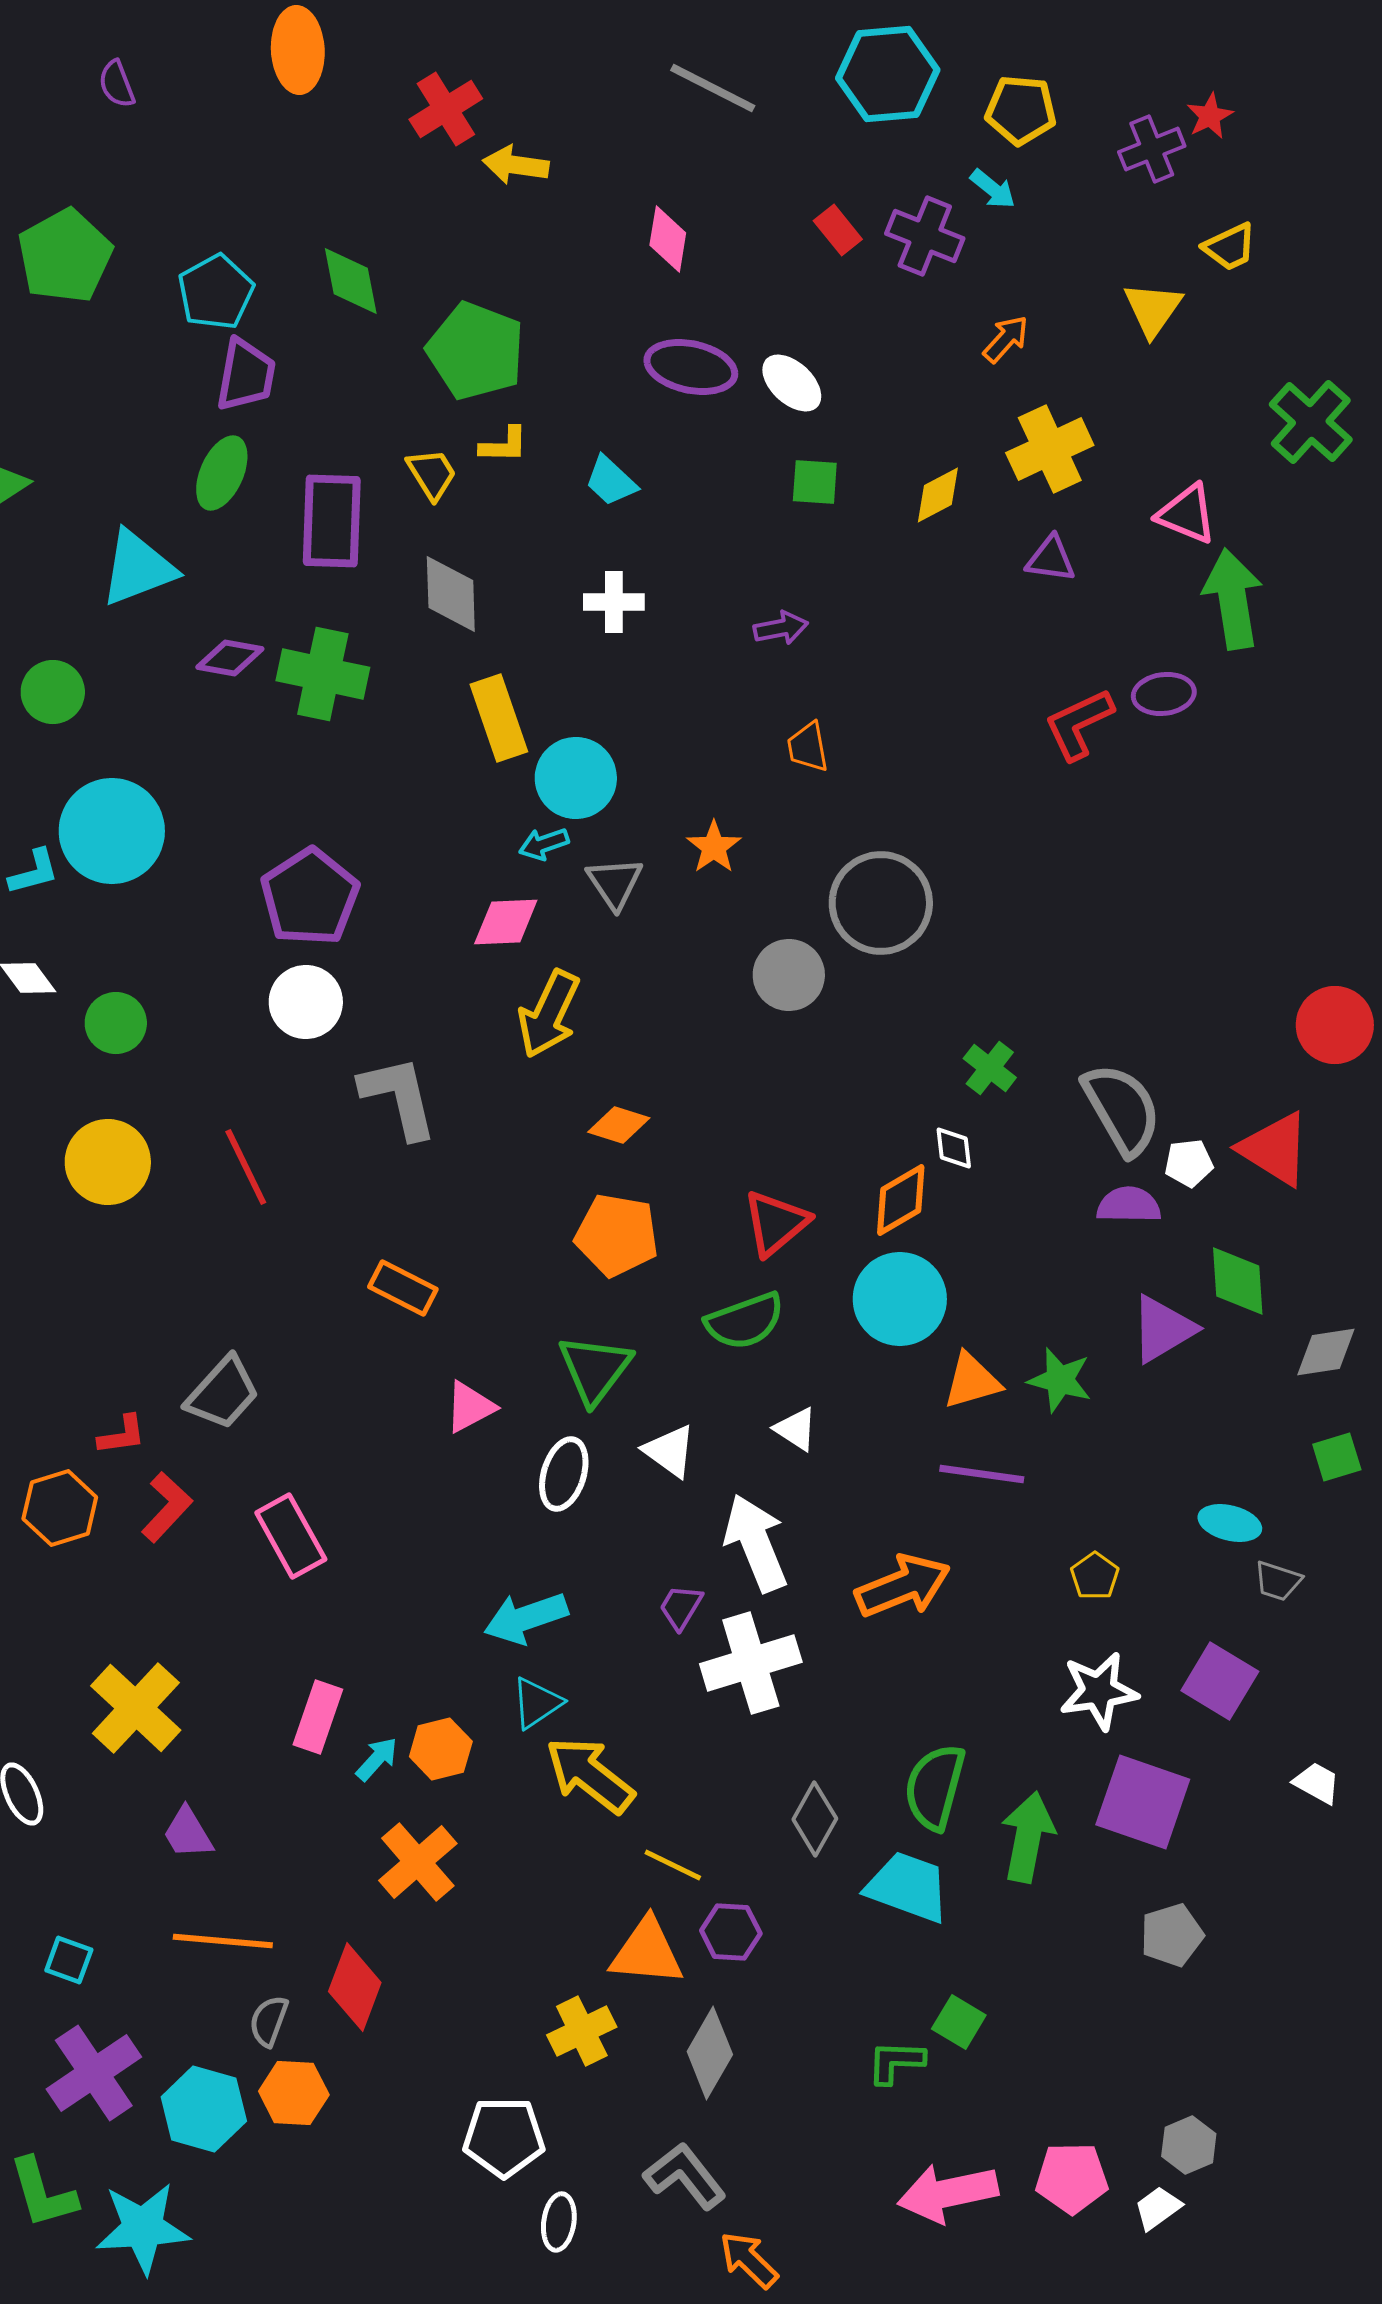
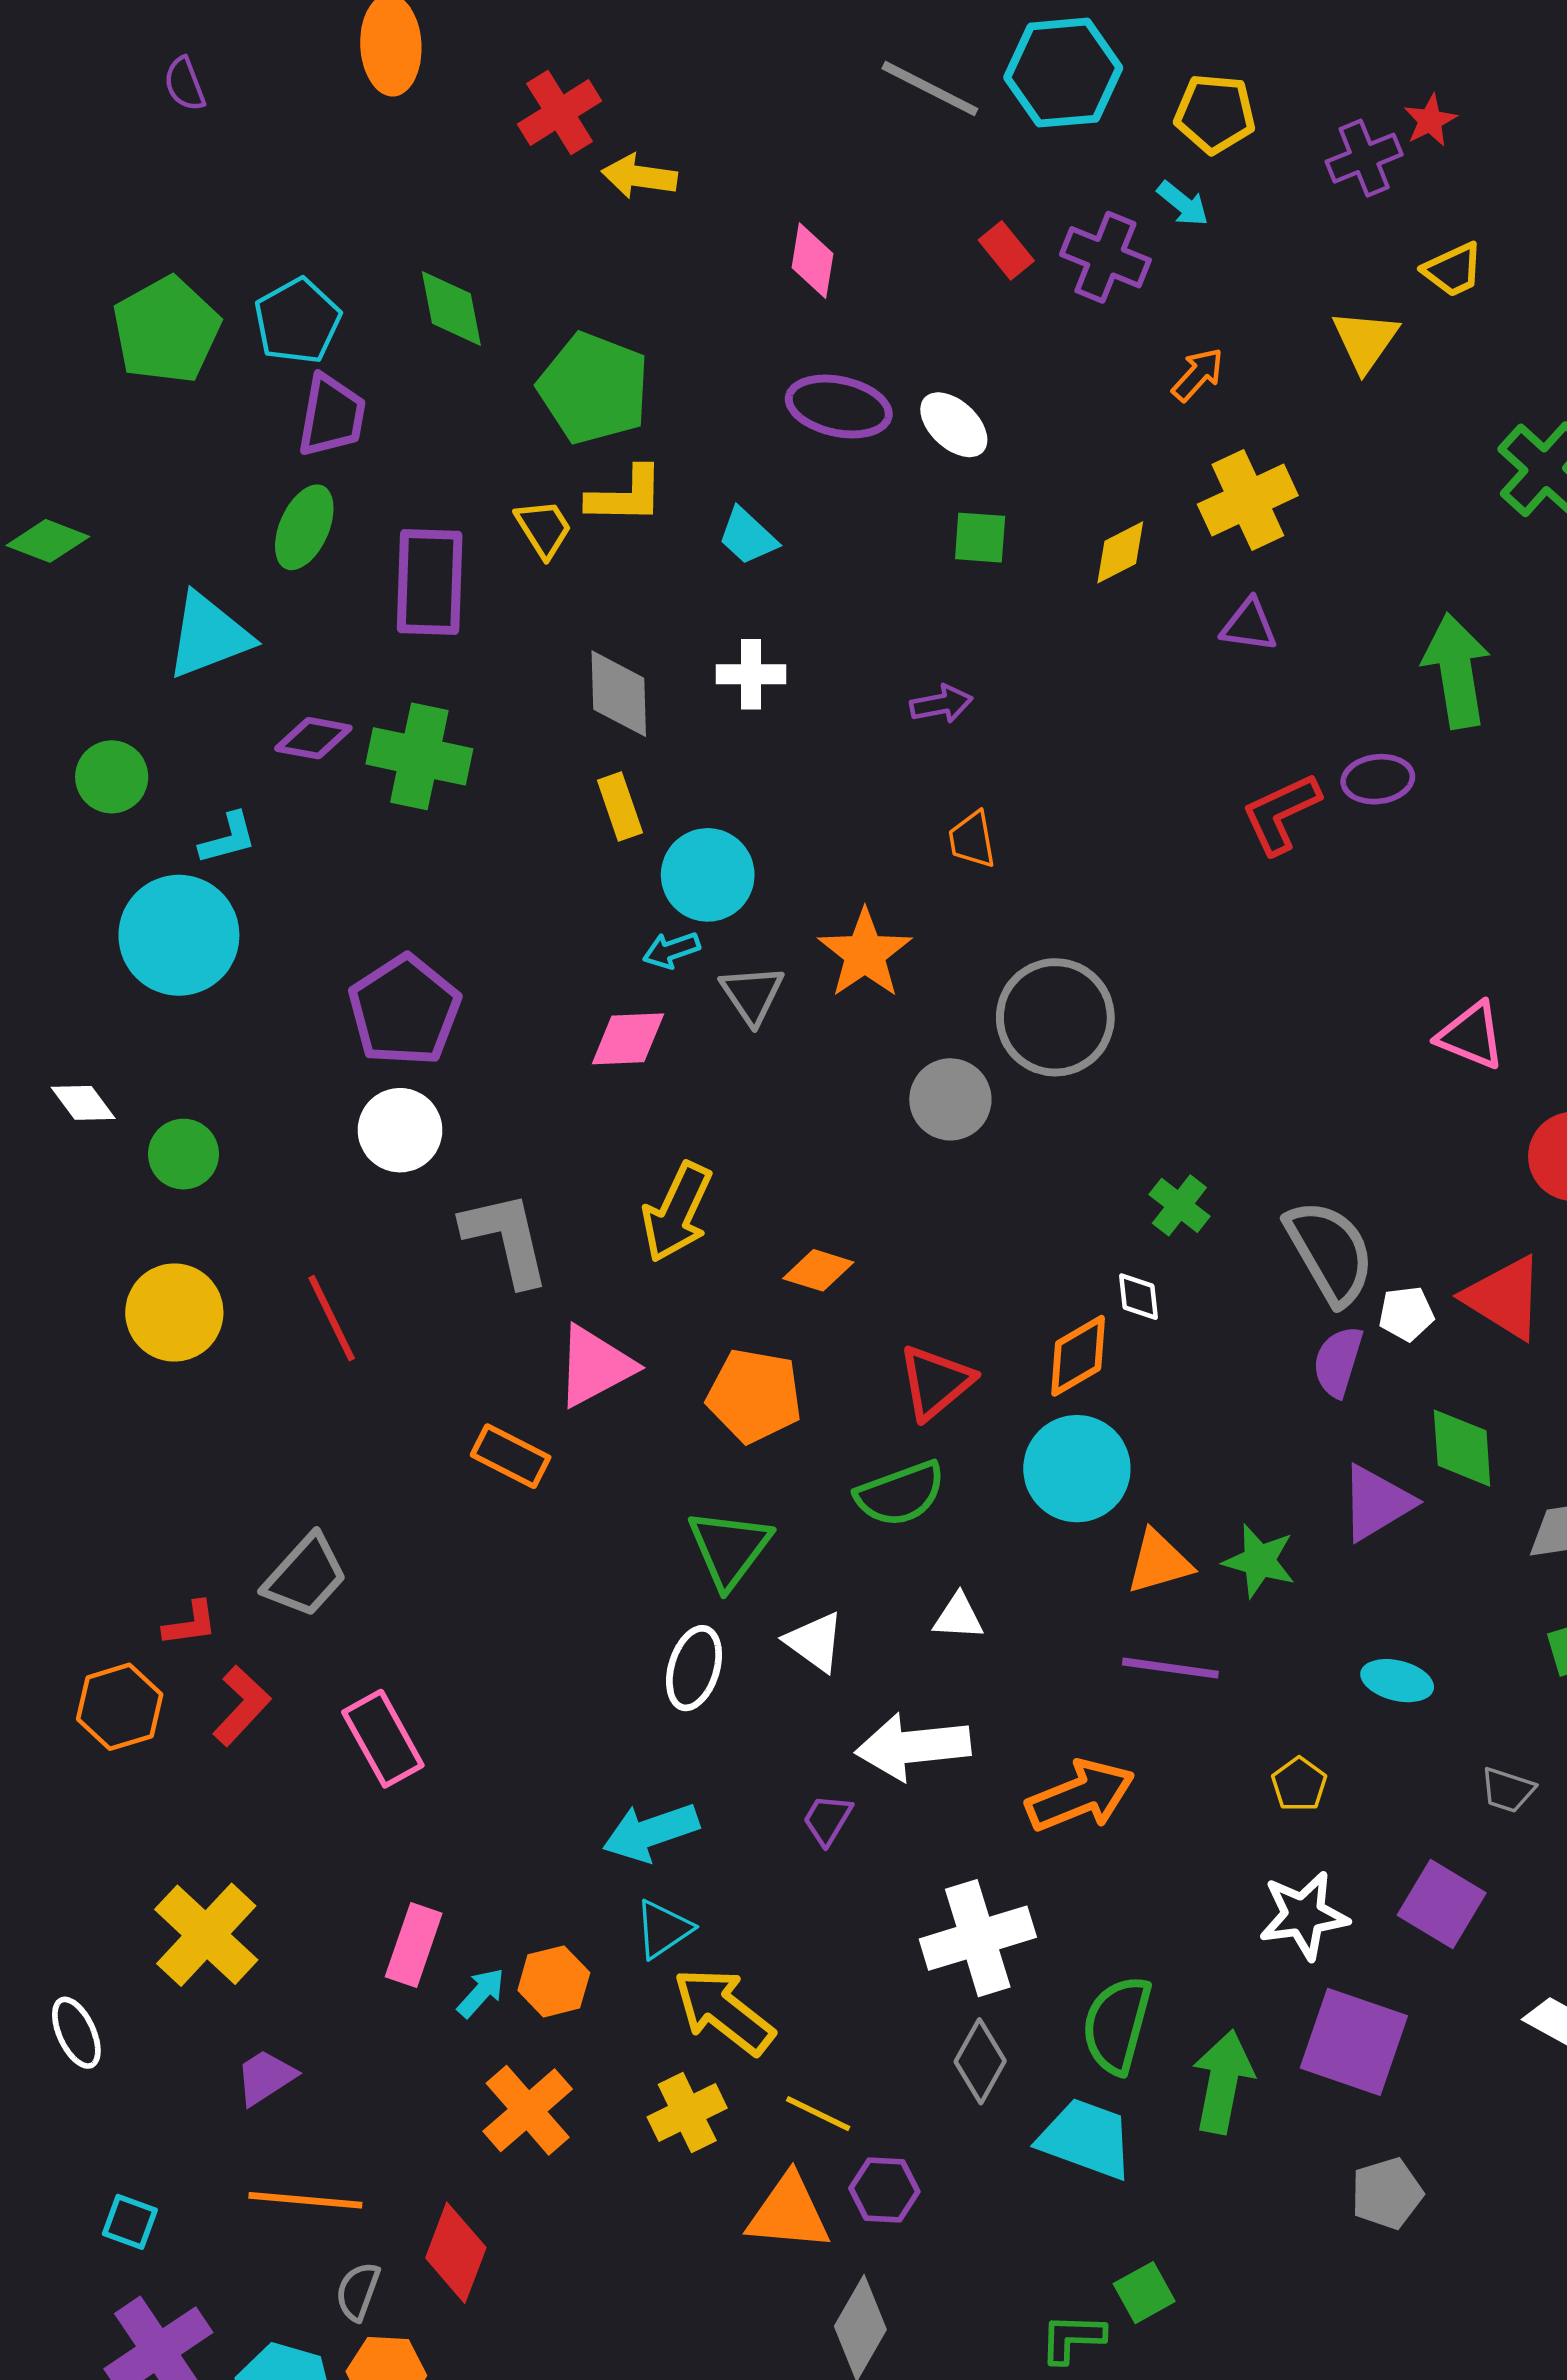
gray line: (713, 88) -> (930, 89), moved
green pentagon: (65, 256) -> (166, 330), moved
yellow L-shape: (504, 445) -> (626, 495), size x1.4
pink triangle: (1187, 514) -> (1471, 1036), moved
gray diamond: (451, 594) -> (619, 694), moved
yellow rectangle: (499, 718) -> (620, 807), size x0.7
orange star: (714, 847) -> (865, 954), size x1.5
cyan L-shape: (34, 872) -> (228, 838), moved
yellow arrow: (549, 1014) -> (677, 1212), moved
orange diamond: (619, 1125) -> (818, 1270), moved
purple semicircle: (1129, 1205) -> (1338, 1361), turned -74
pink triangle: (470, 1407) -> (595, 1366), moved, size x1.4
white triangle: (796, 1429) -> (958, 1617), turned -30
cyan ellipse: (1230, 1523) -> (1397, 1681), moved
white arrow: (756, 1543) -> (913, 1747), turned -74
white cross: (751, 1663) -> (978, 1938), moved
purple trapezoid: (188, 1833) -> (266, 2077), turned 88
green square: (959, 2022) -> (1144, 2293), turned 30
yellow cross: (582, 2031) -> (687, 2112), moved

